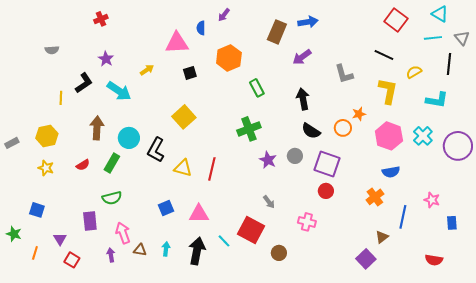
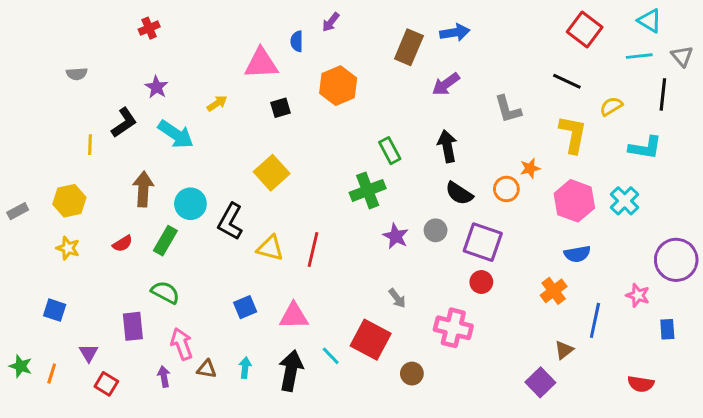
green rectangle: (257, 88) -> (390, 151), moved
purple circle: (458, 146) -> (676, 260), moved
green semicircle: (112, 198) -> (165, 292), turned -138
pink cross: (307, 222) -> (453, 328), size x1.4
green star: (14, 234) -> (21, 366), moved

